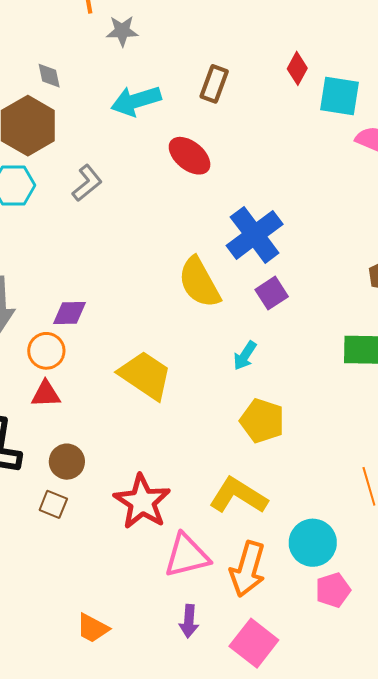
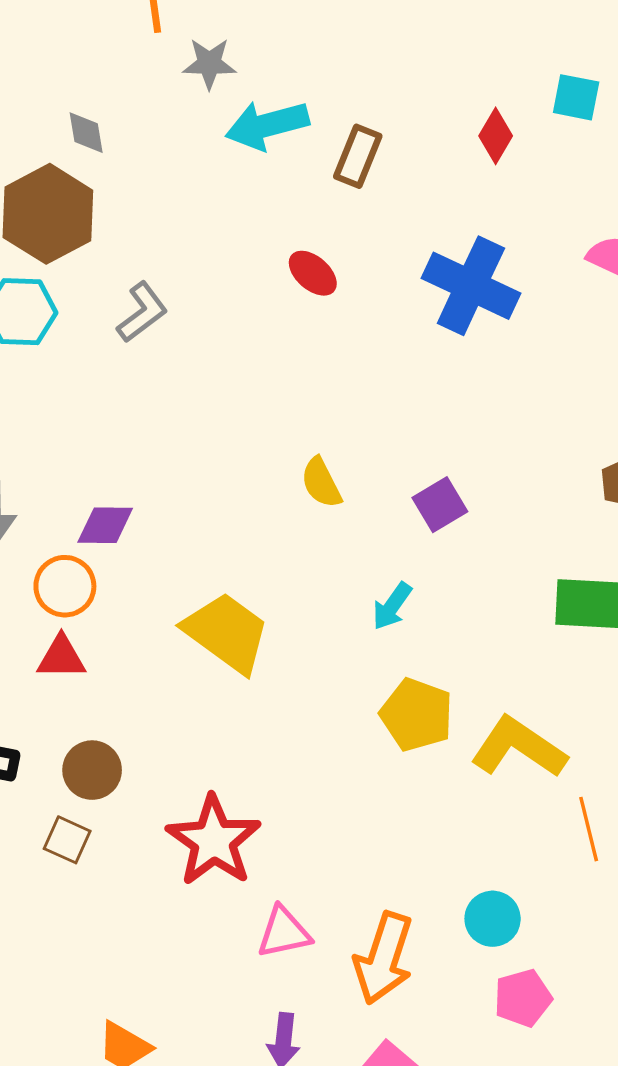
cyan square: (340, 96) -> (576, 97), moved, size x0.7
cyan arrow: (136, 101) -> (267, 125), moved
red ellipse: (190, 156) -> (313, 273), size x0.7
blue cross: (255, 235) -> (471, 286), moved, turned -30
yellow semicircle: (199, 282) -> (321, 483), size x0.6
yellow L-shape: (238, 496) -> (519, 747), moved
cyan circle: (313, 543) -> (493, 919), size x0.7
pink triangle: (187, 556) -> (284, 932), size x0.7

